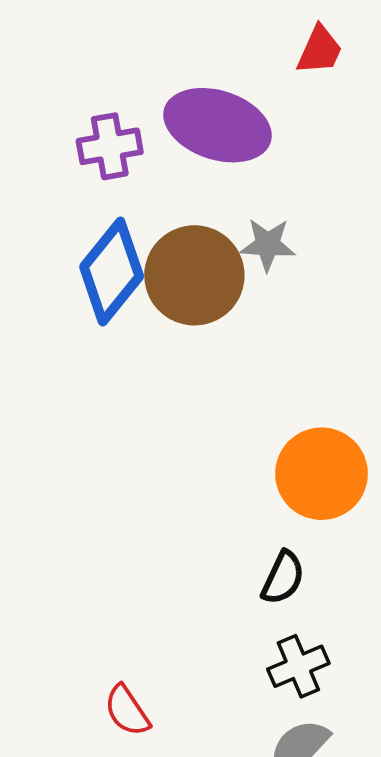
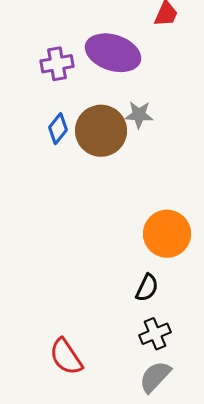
blue diamond: (112, 272) -> (58, 129), size x0.6
red semicircle: (127, 711) -> (66, 357), size x1.4

